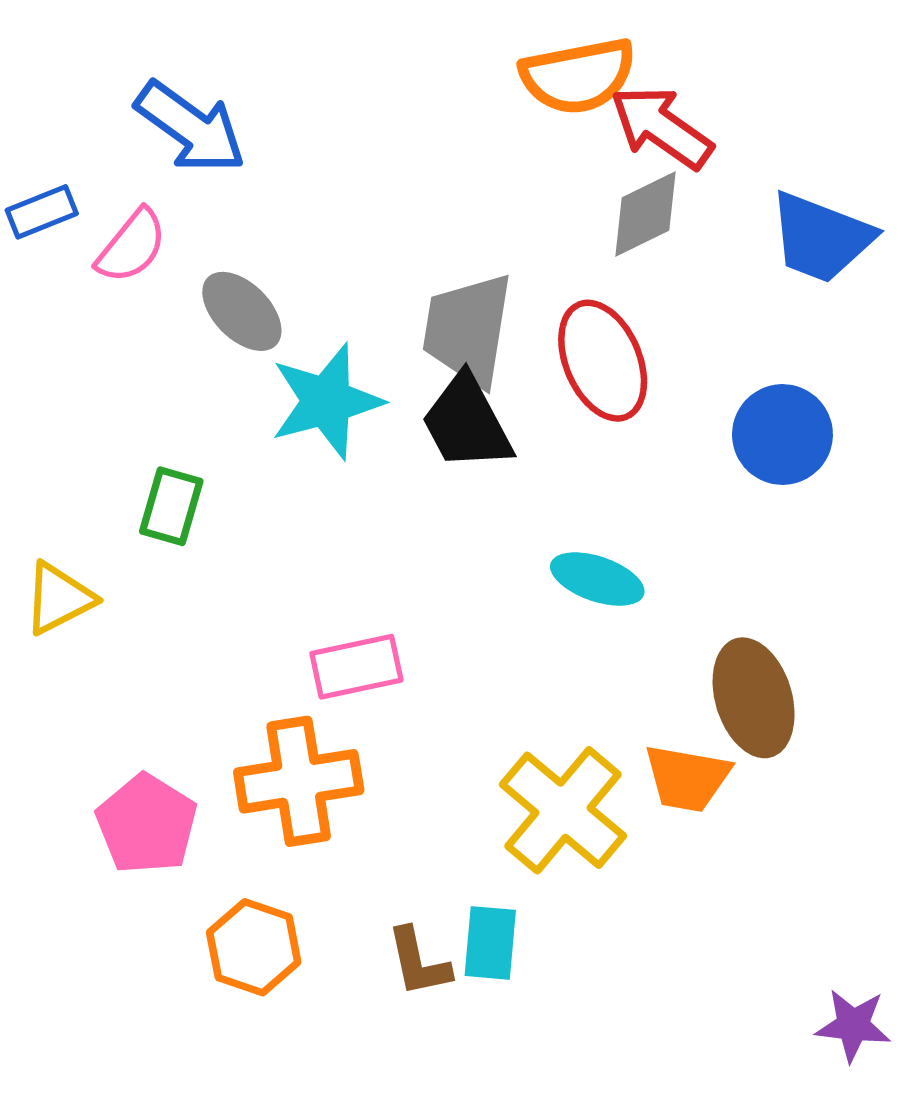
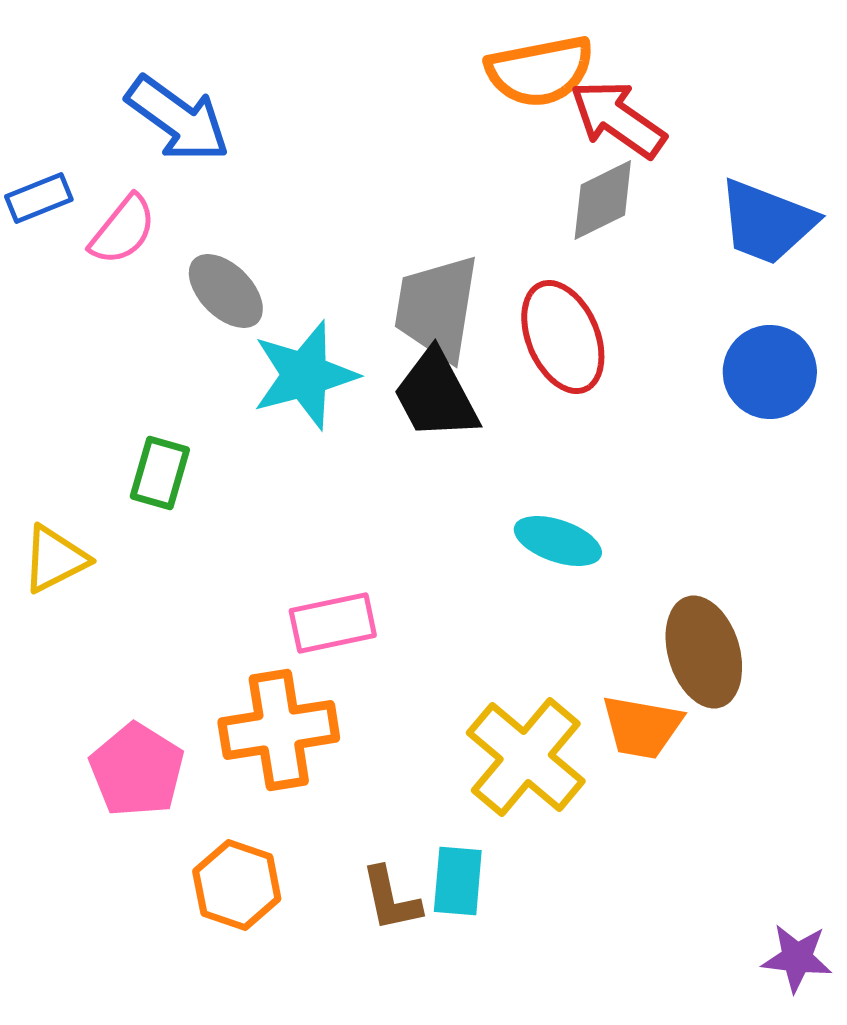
blue circle: (782, 435) -> (770, 372), moved

